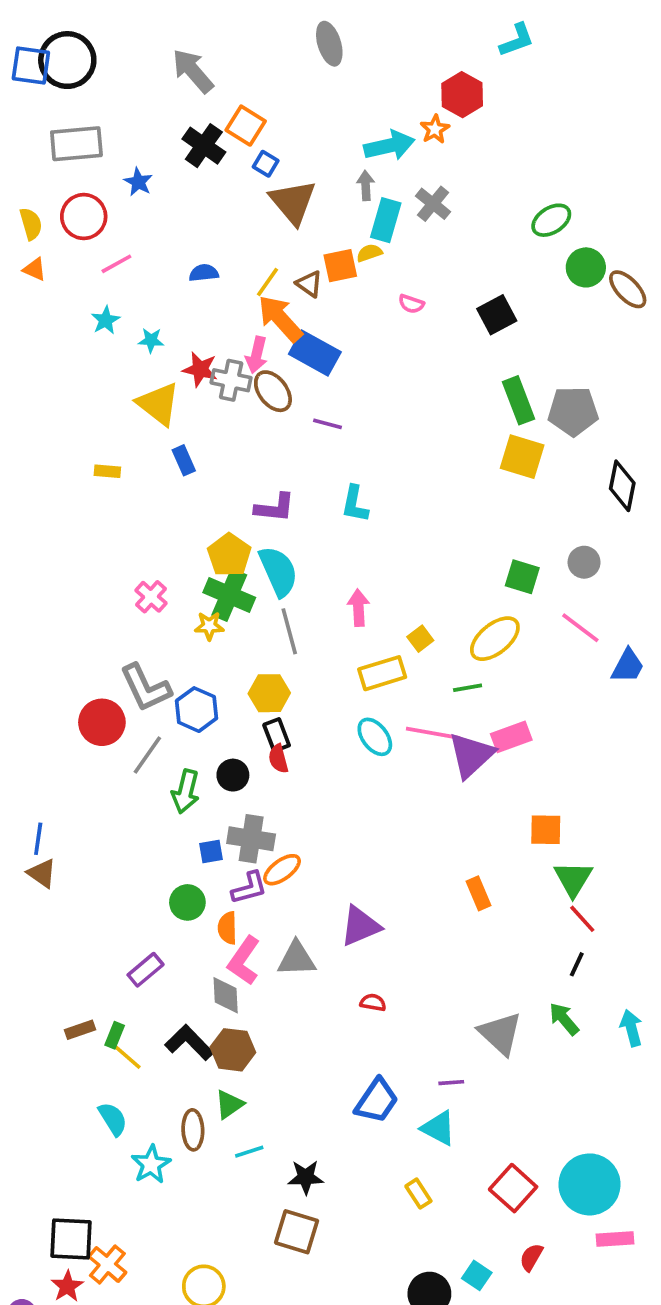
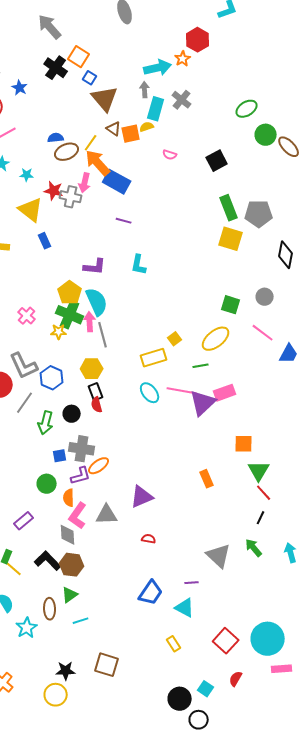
brown triangle: (309, 284) -> (114, 129), moved
brown ellipse: (273, 391) -> (67, 152), moved, turned -75
pink arrow: (358, 608) -> (90, 322), moved
black star: (306, 1177) -> (66, 671), moved

